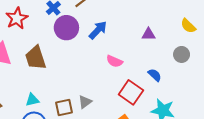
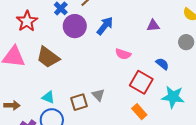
brown trapezoid: (36, 58) -> (48, 57), turned -30
cyan triangle: (32, 100) -> (48, 97), turned 40
gray triangle: (85, 102) -> (98, 95), turned -32

